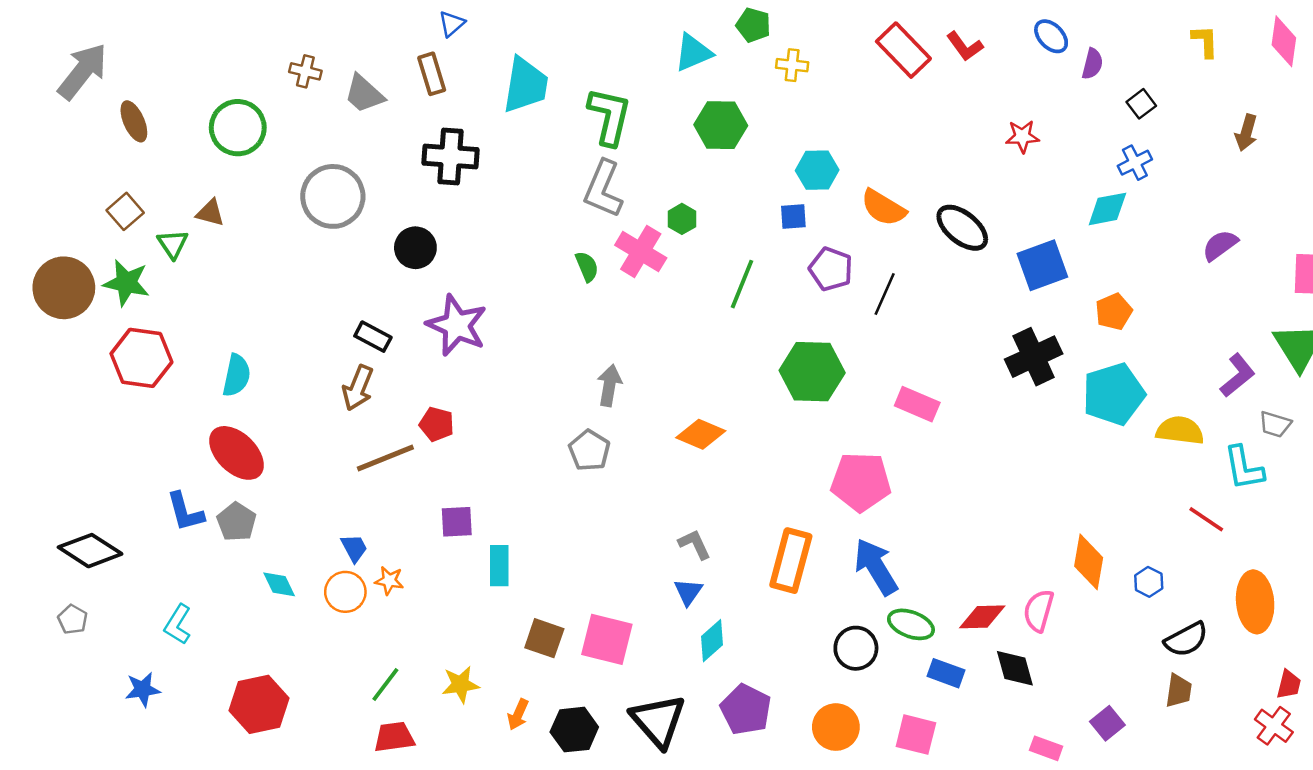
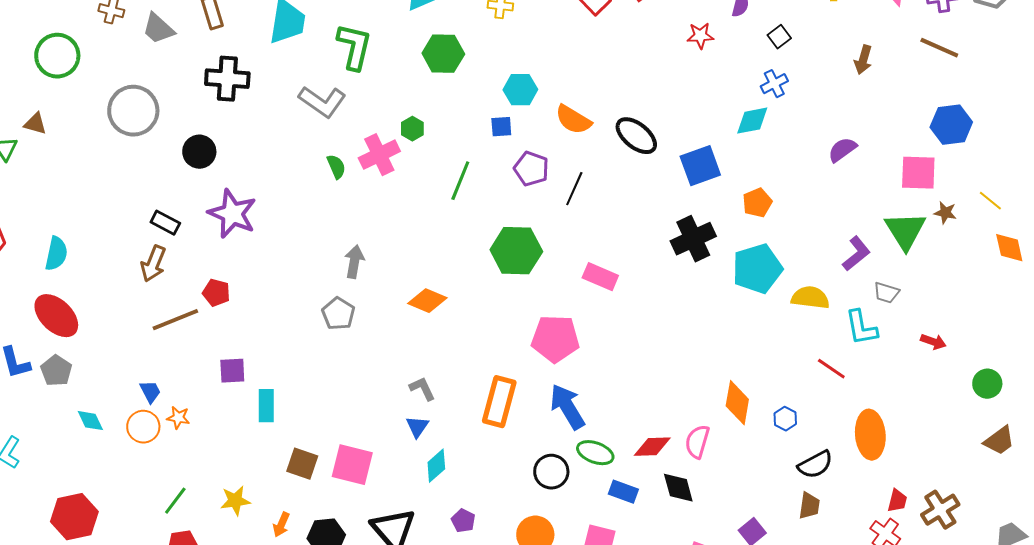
red star: (1022, 136) -> (700, 36), moved
gray L-shape: (603, 189) -> (322, 102), moved, turned -78
pink cross: (641, 252) -> (379, 155), turned 33
purple pentagon: (746, 709) -> (463, 521), size x0.6

